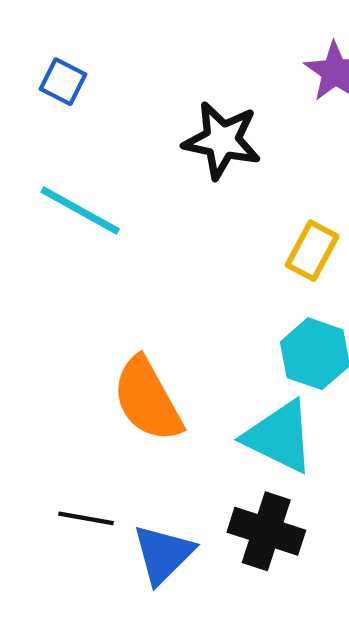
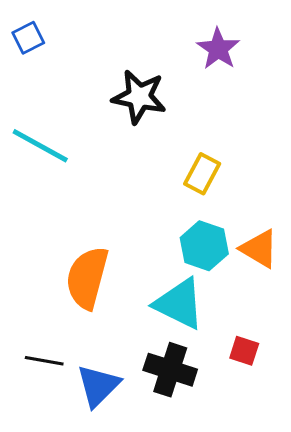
blue square: (63, 82) -> (28, 38), moved, turned 36
orange semicircle: (147, 400) -> (87, 278), turned 44

